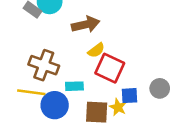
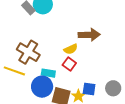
brown arrow: (86, 24) -> (89, 35), moved
red square: (110, 68) -> (69, 64), moved, size x0.6
blue circle: (55, 105) -> (42, 87), moved

